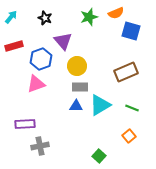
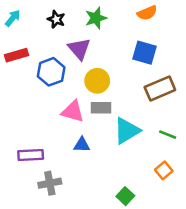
green star: (89, 17) -> (96, 18), moved
blue square: (131, 31) -> (145, 53), moved
pink triangle: (36, 84) -> (73, 112), moved, turned 36
blue triangle: (76, 106) -> (82, 145), moved

